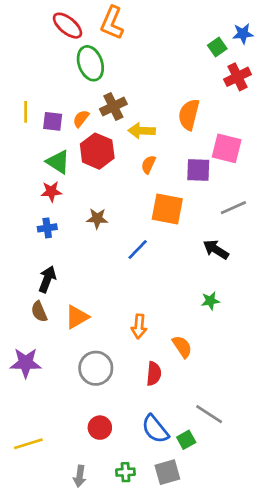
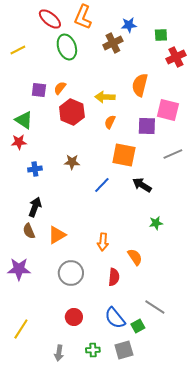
blue star: (243, 34) -> (129, 25), moved
green square: (217, 47) -> (161, 35), turned 32
brown cross: (113, 106) -> (113, 43), moved
yellow line: (26, 112) -> (18, 50), moved, turned 63
green triangle: (58, 162) -> (24, 120), moved
red star: (51, 191) -> (19, 142), moved
black arrow: (216, 250) -> (142, 185), moved
yellow line: (28, 444) -> (21, 329), turned -40

